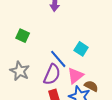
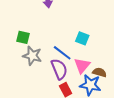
gray star: (20, 71) -> (32, 56), moved
purple semicircle: (52, 74) -> (59, 69), turned -35

